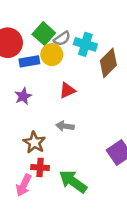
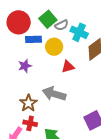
yellow circle: (52, 55) -> (54, 47), moved
red triangle: (67, 90) -> (68, 67), moved
gray arrow: (65, 126) -> (54, 94), size x1.6

